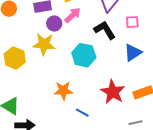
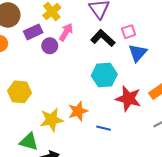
pink square: (132, 22) -> (129, 32), moved
yellow star: (44, 44) -> (52, 120), moved
cyan hexagon: (84, 55) -> (104, 75), moved

